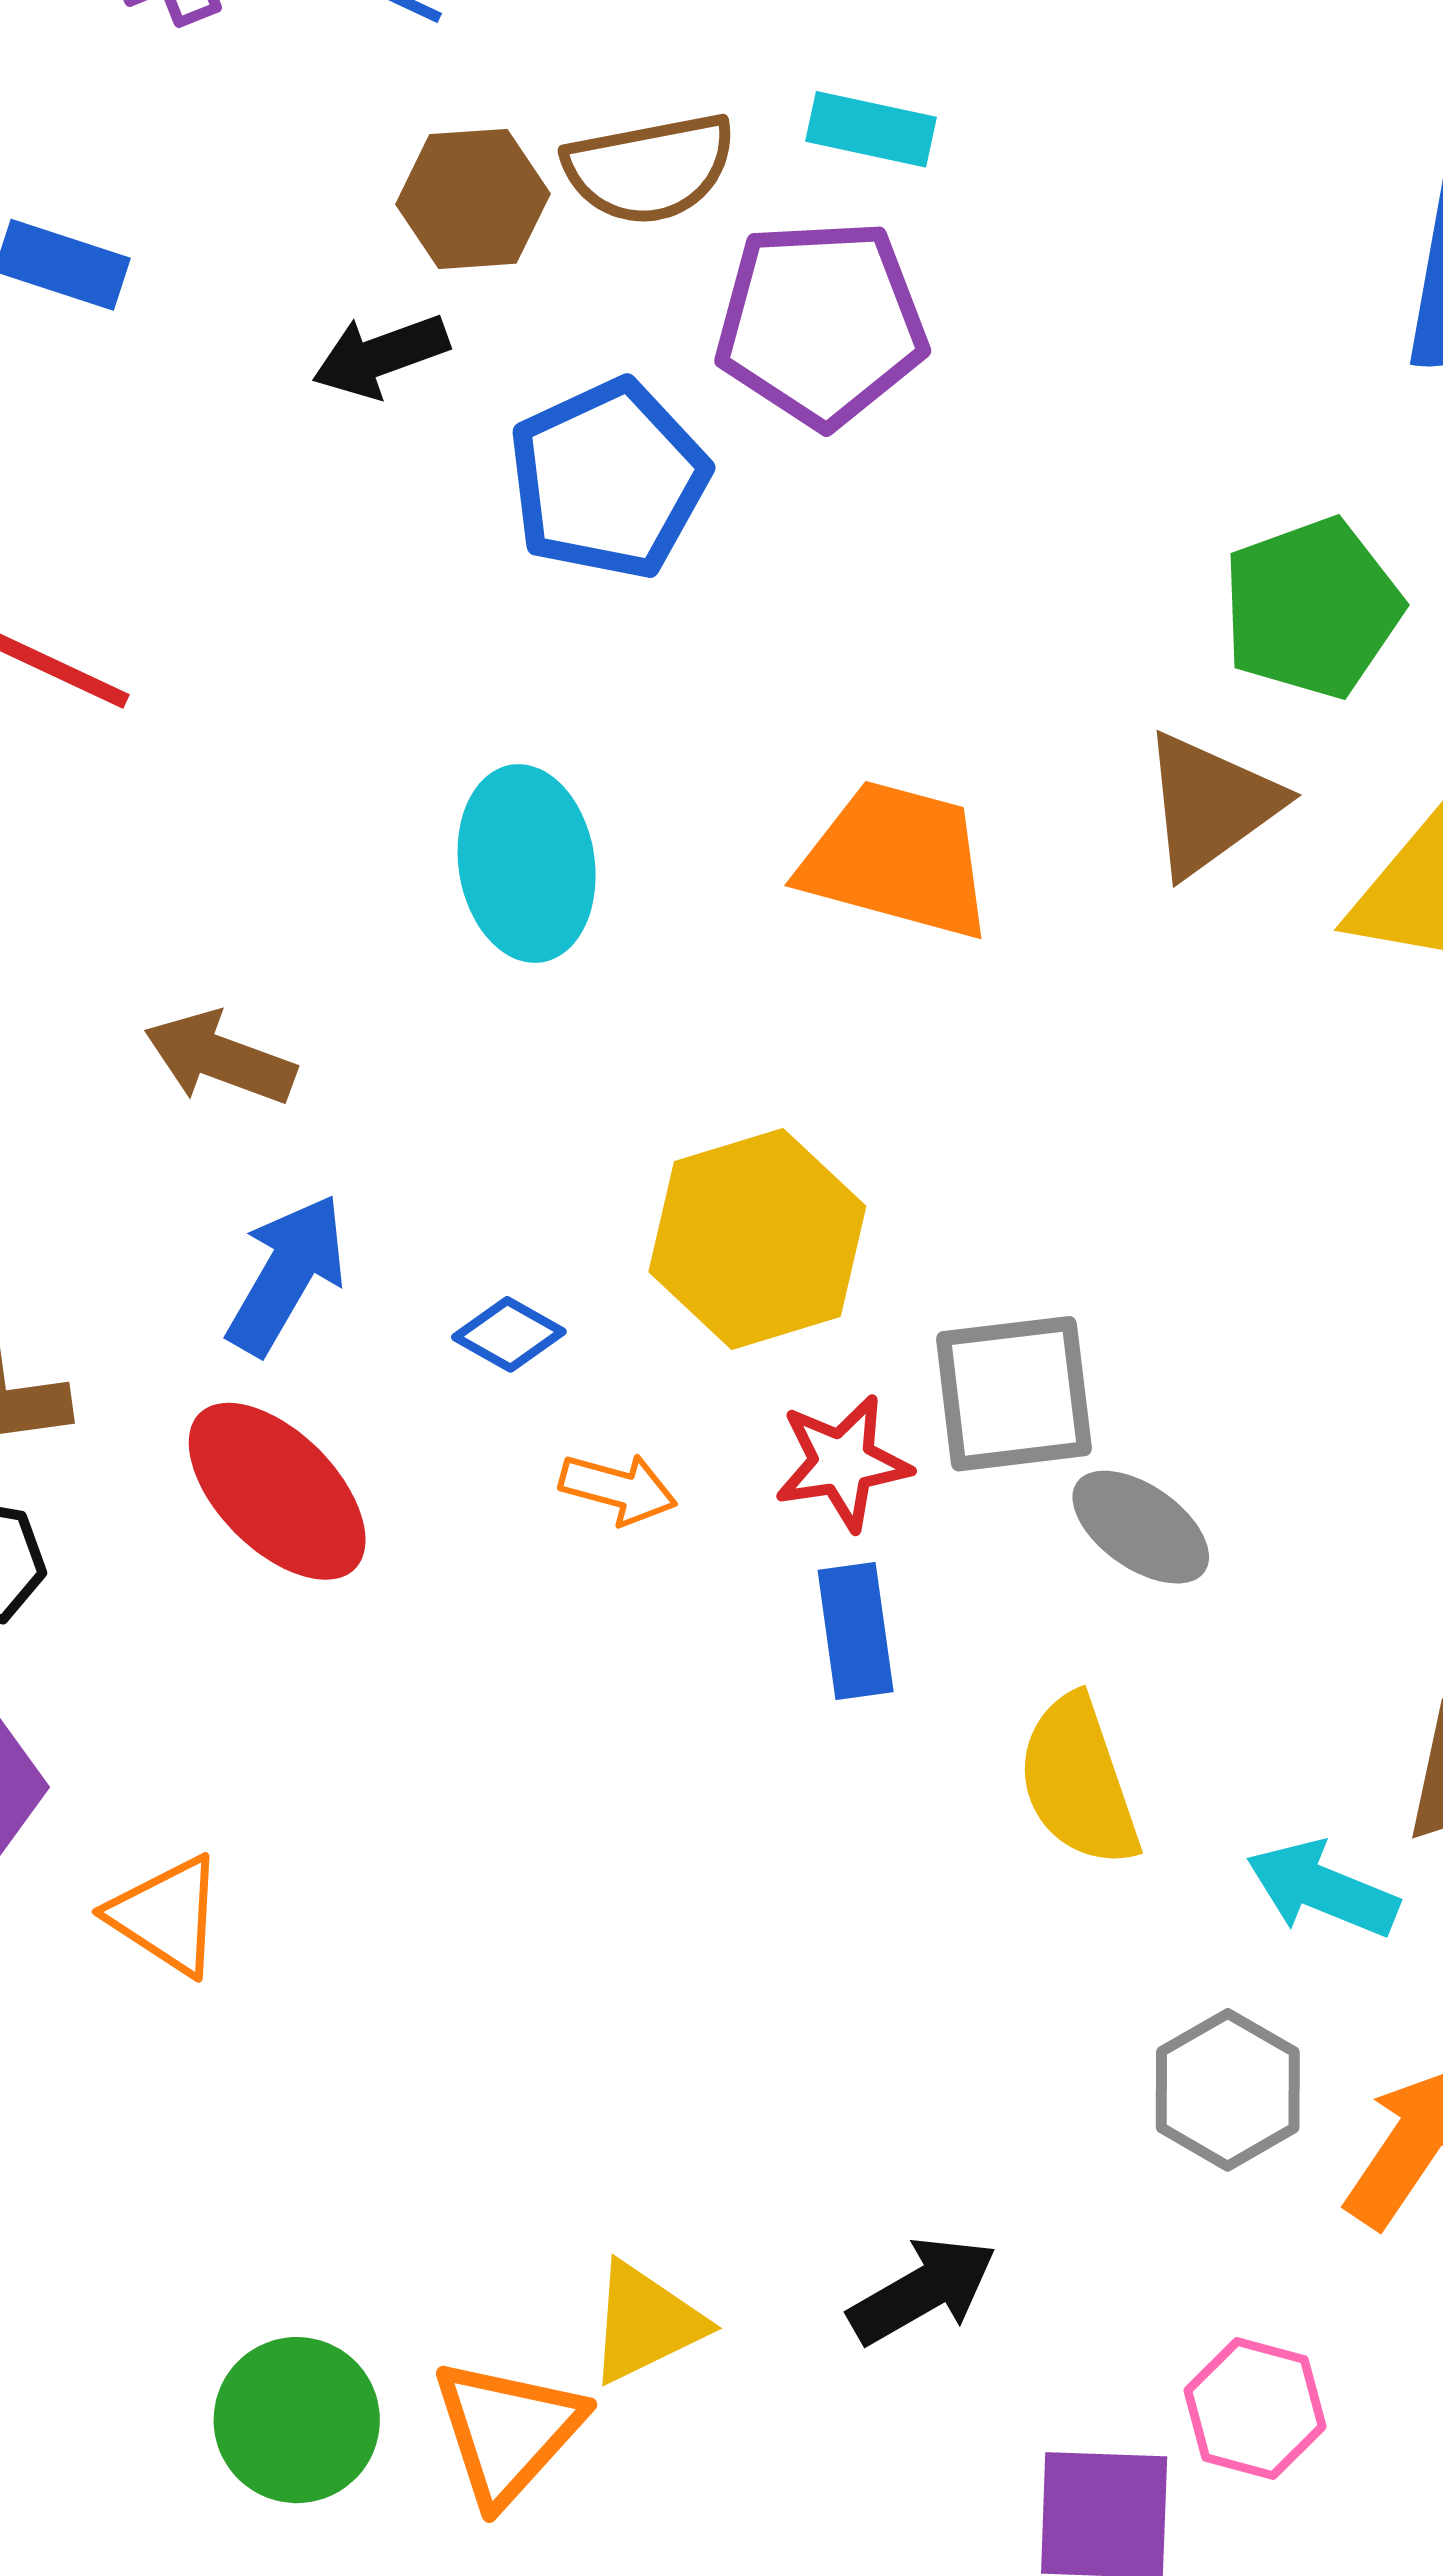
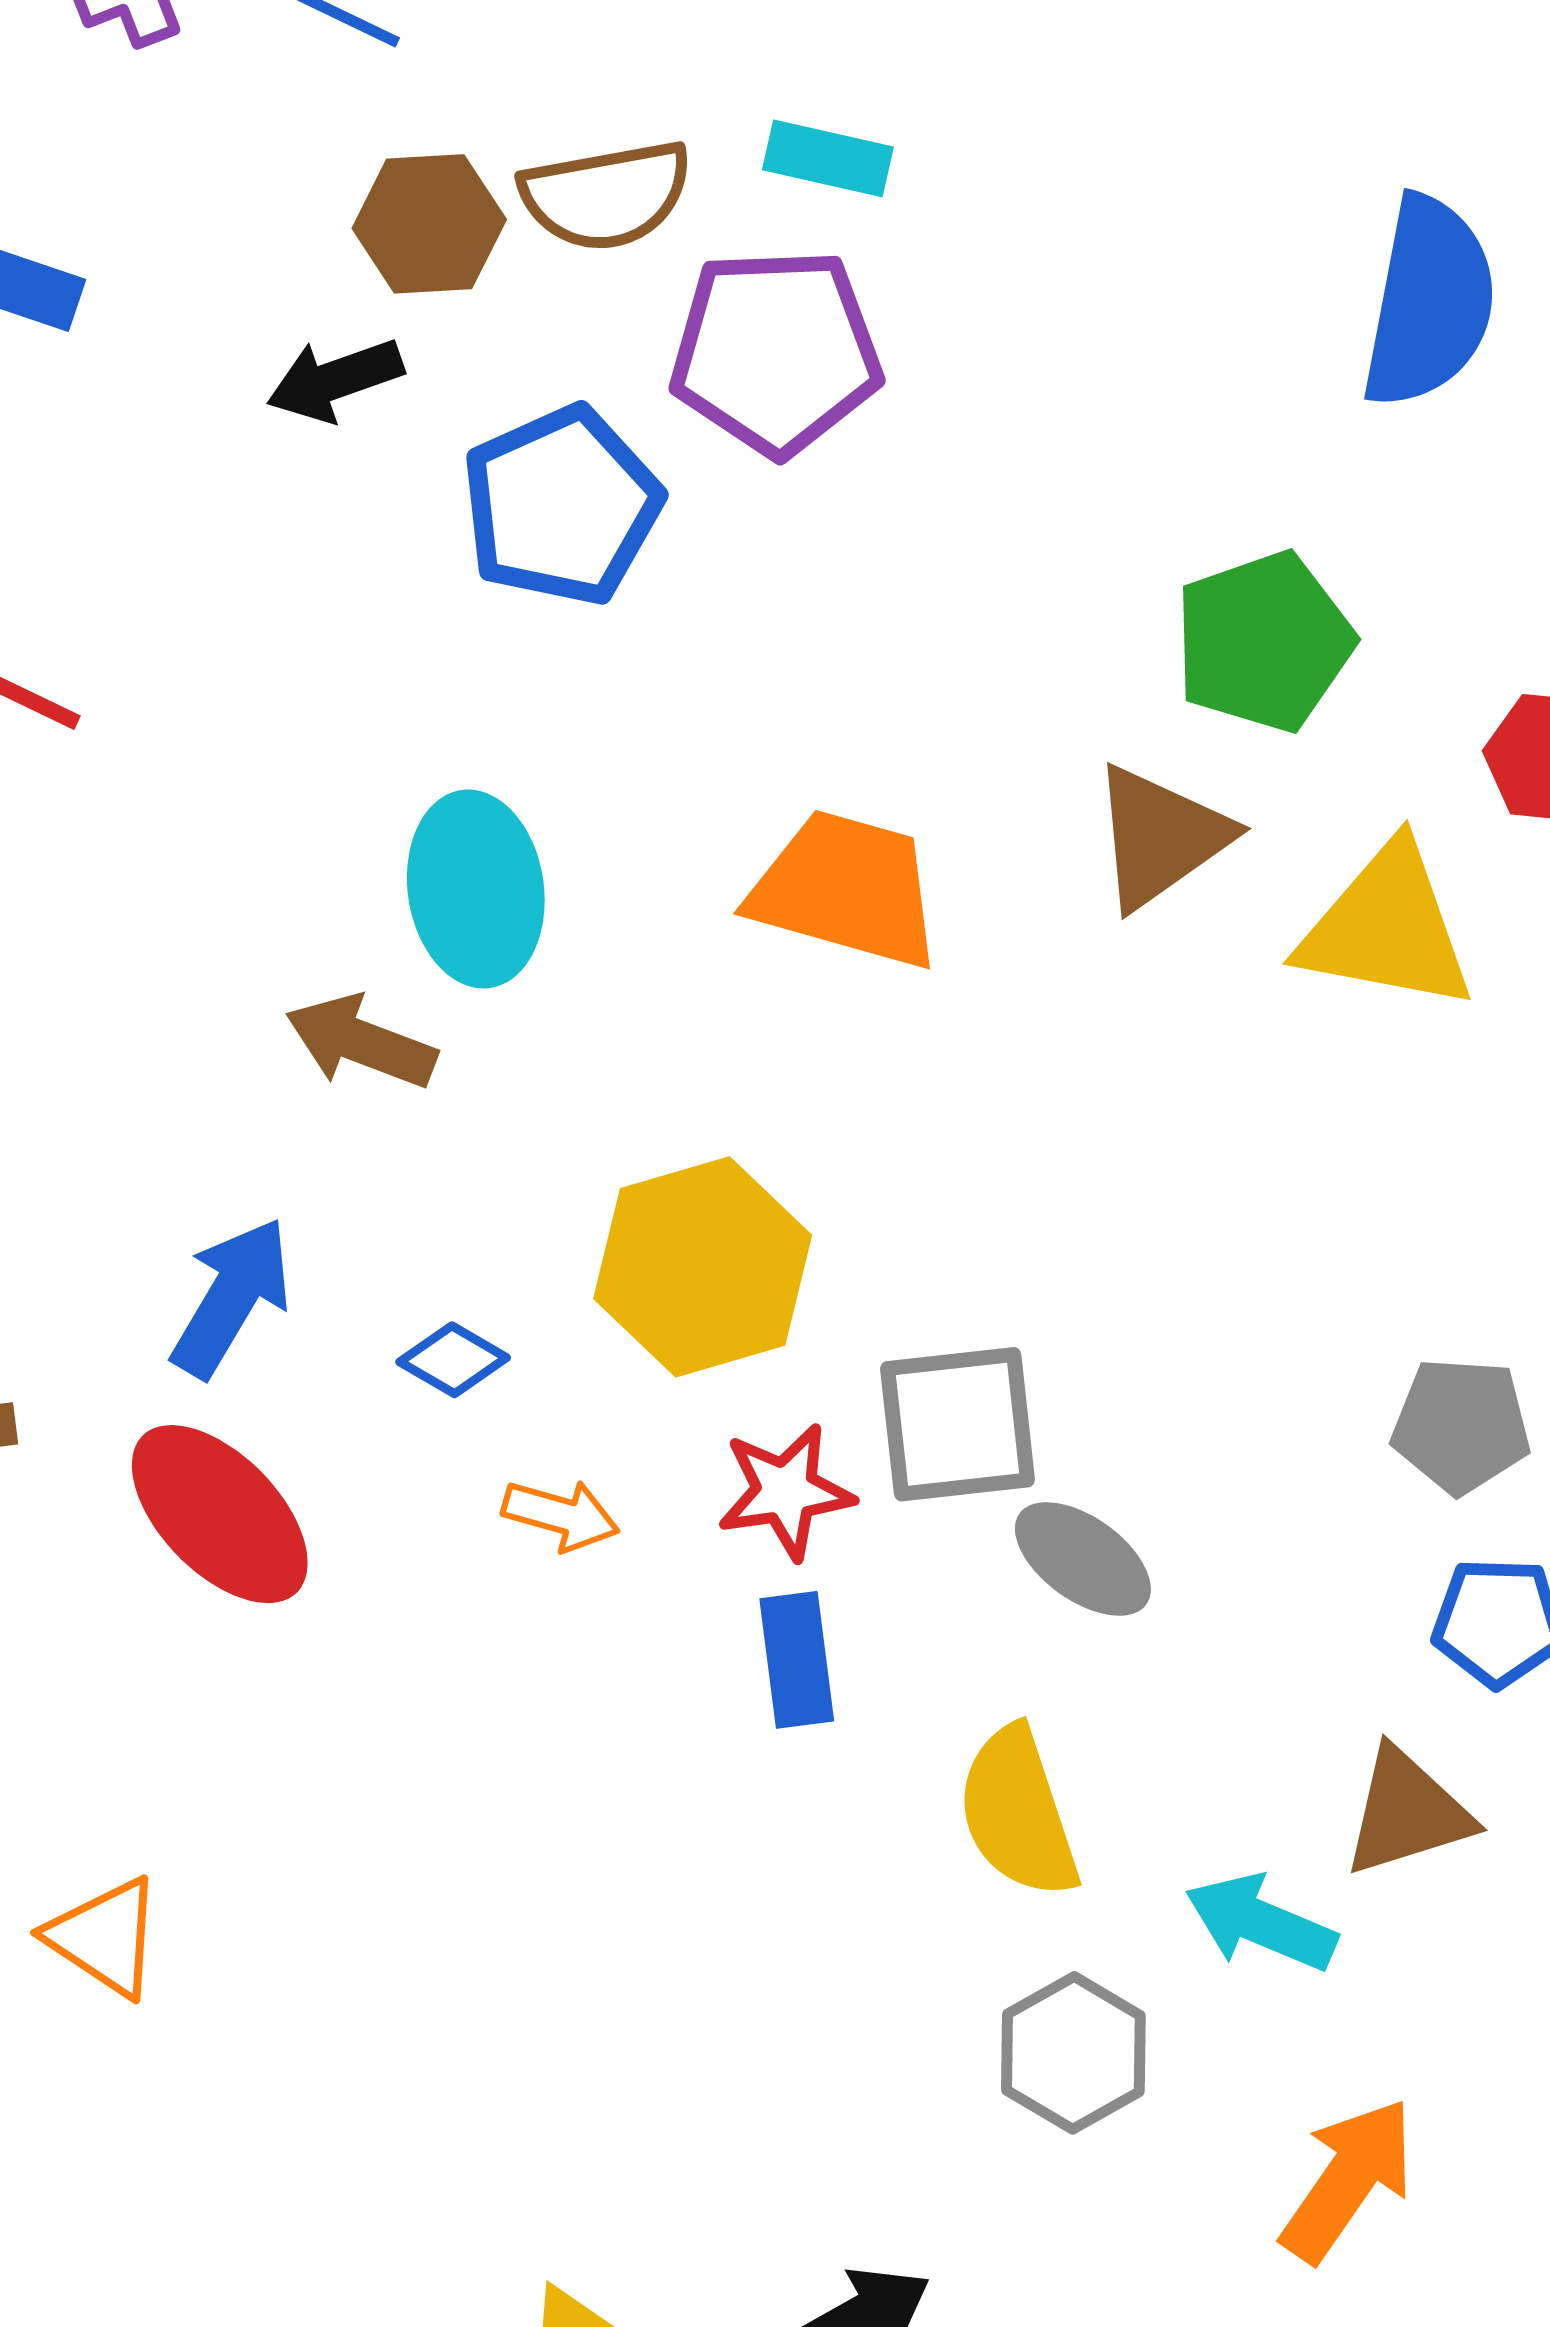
brown arrow: (220, 1058) -> (361, 1042), moved
gray hexagon: (1228, 2090) -> (1073, 2053), moved

